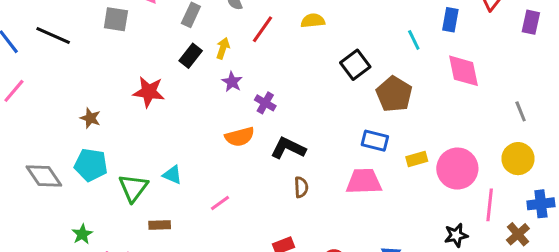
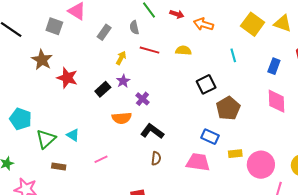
red line: (263, 29) -> (149, 50), turned 60
cyan line: (414, 40) -> (233, 55), moved
black rectangle: (191, 56) -> (103, 89), moved
brown star: (90, 118) -> (42, 60), moved, size x1.5

